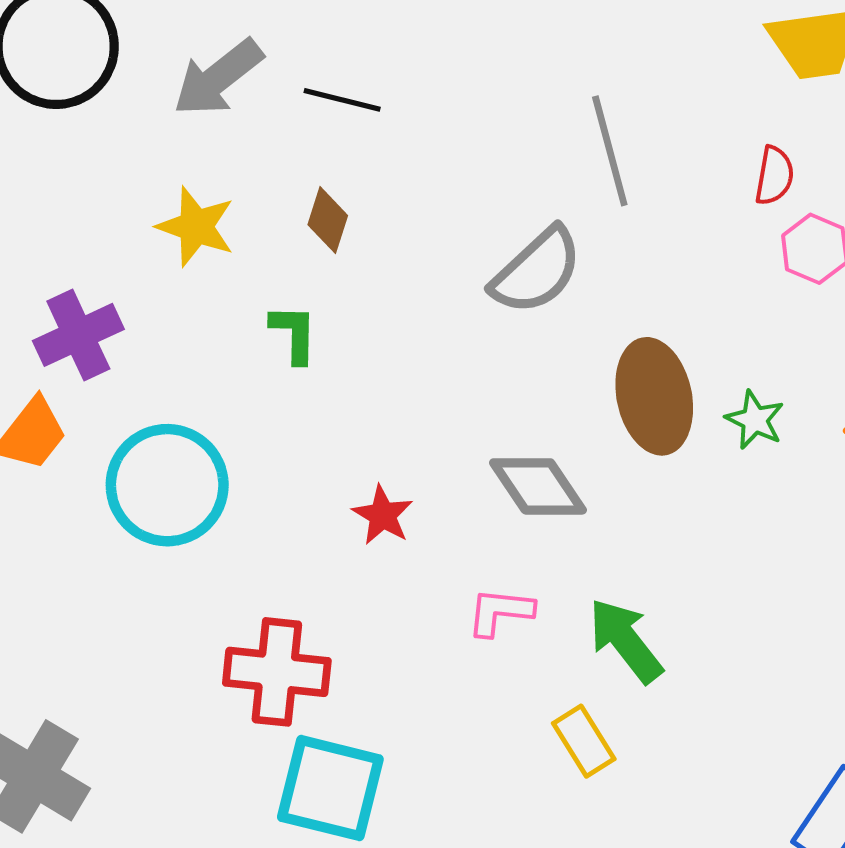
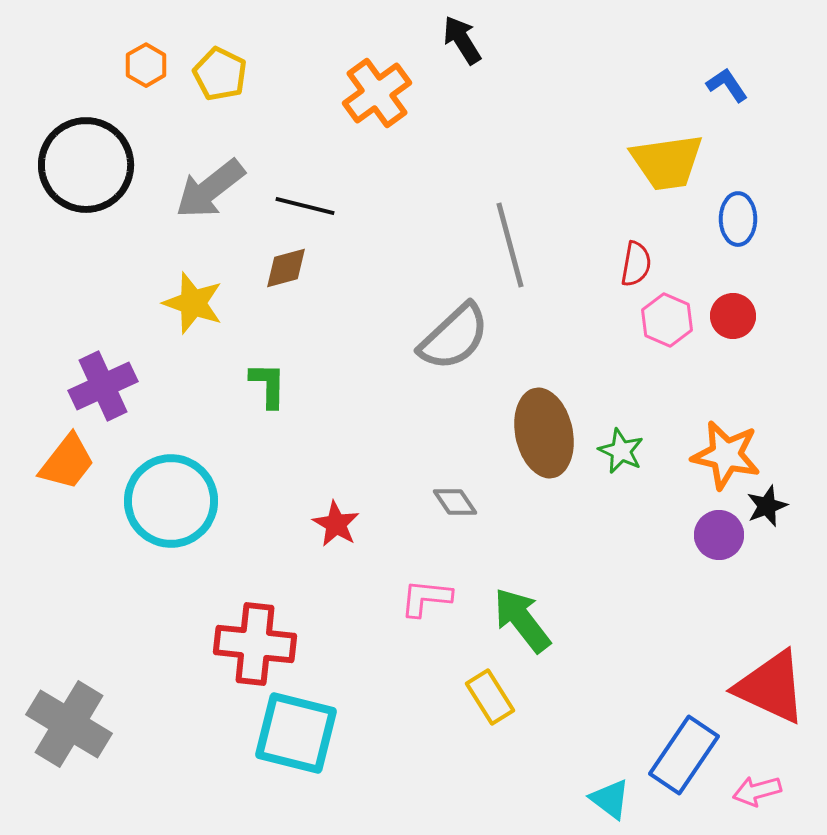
brown diamond: (328, 220) -> (286, 268), moved, turned 57
gray diamond: (538, 486) -> (455, 502), size x0.6

